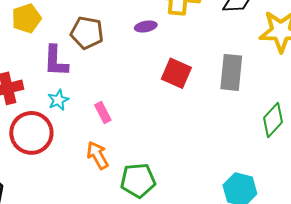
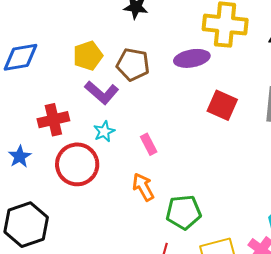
yellow pentagon: (26, 18) -> (88, 56), moved
purple ellipse: (146, 26) -> (192, 58), size x1.6
purple L-shape: (56, 61) -> (102, 93), turned -52

